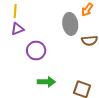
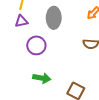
gray ellipse: (70, 24) -> (54, 18), moved

